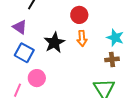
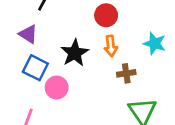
brown cross: (112, 59) -> (126, 73), moved
pink circle: (37, 78) -> (57, 88), moved

